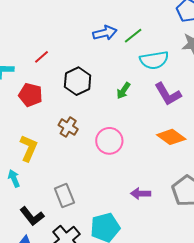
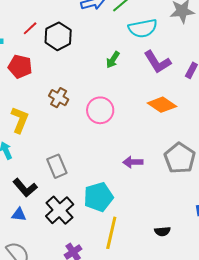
black hexagon: (78, 81) -> (58, 36), moved

